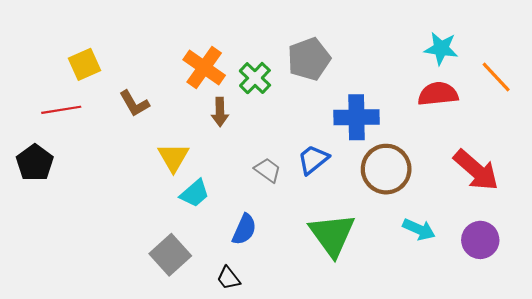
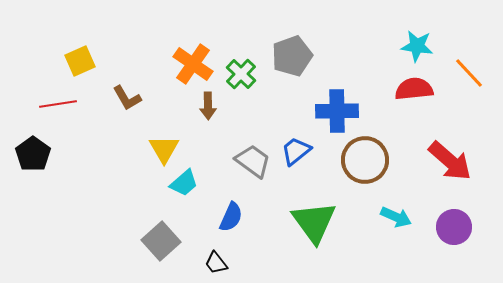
gray trapezoid: (268, 170) -> (253, 161), size x1.4

